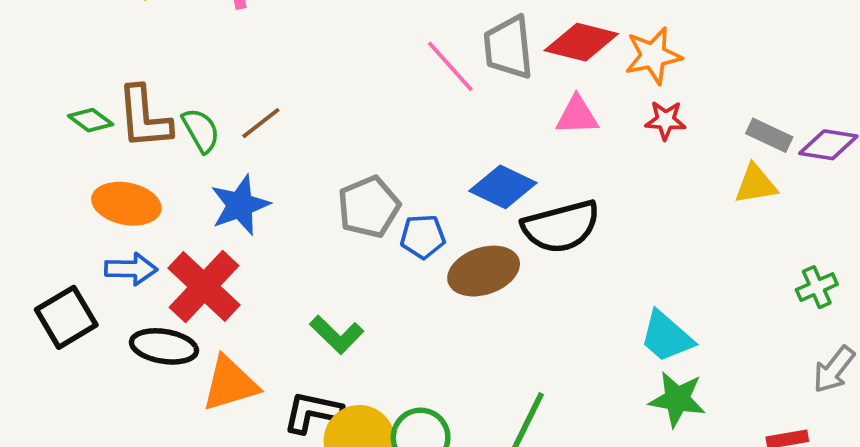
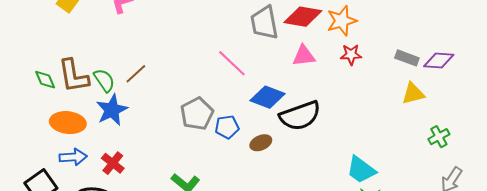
pink line: (450, 66) -> (232, 63), moved
green diamond: (91, 120) -> (45, 80), turned 35
yellow triangle: (756, 184) -> (413, 94), moved
blue star: (240, 205) -> (112, 110), moved
brown ellipse: (484, 271) -> (261, 143), size x0.6
red cross: (204, 286) -> (113, 163), size x0.6

